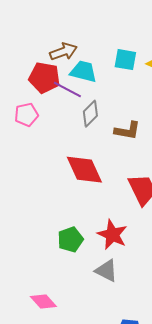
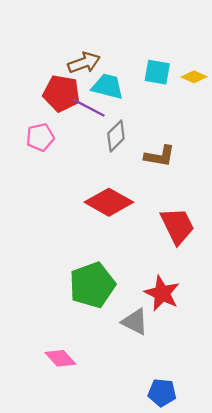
red diamond: (84, 170) -> (109, 202), turned -36
red star: (112, 235) -> (162, 293), moved
green pentagon: (70, 240) -> (92, 285), size x1.5

